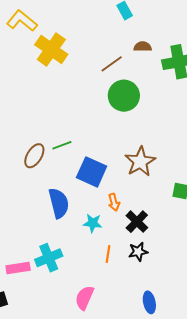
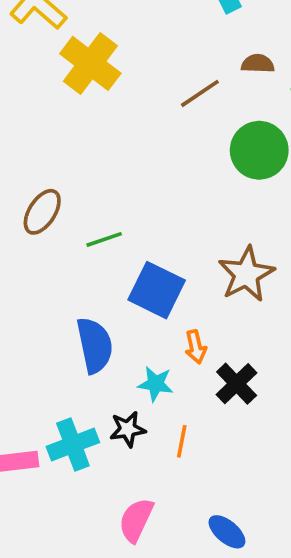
green circle: (124, 96) -> (259, 150), moved
brown ellipse: (34, 156) -> (42, 212), moved
black star: (138, 252) -> (128, 429), moved
blue ellipse: (149, 302) -> (227, 532), moved, turned -40

